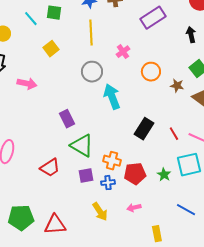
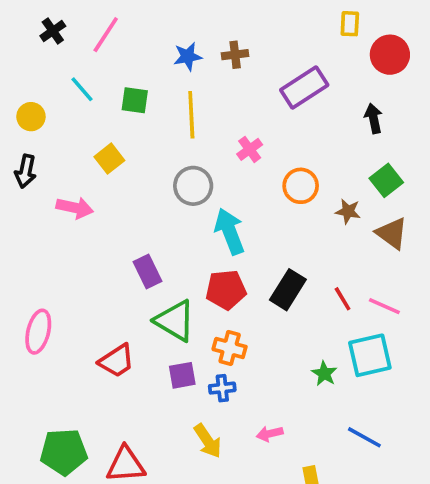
green square: (54, 13) -> (135, 100), moved
yellow square: (51, 49) -> (109, 159), moved
red pentagon: (135, 174) -> (226, 290), moved

